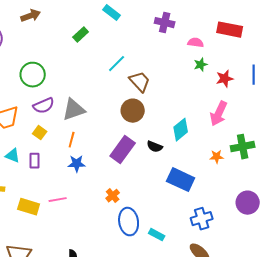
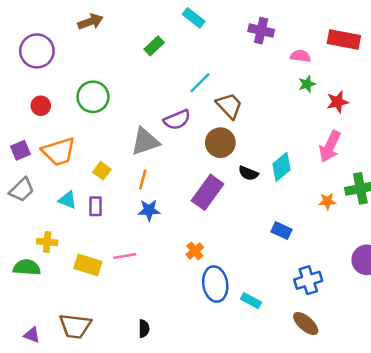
purple semicircle: (44, 106) -> (177, 120), moved
black semicircle: (155, 147) -> (248, 173), moved
blue rectangle: (181, 180) -> (281, 231), size x0.6

